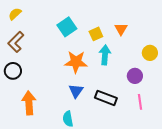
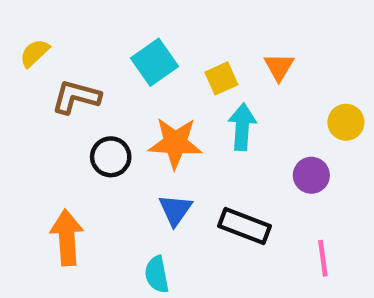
yellow semicircle: (15, 14) -> (35, 53), moved
brown L-shape: (16, 42) -> (76, 97), moved, turned 60
black circle: (13, 71) -> (111, 157), moved
pink line: (140, 102) -> (323, 258), moved

